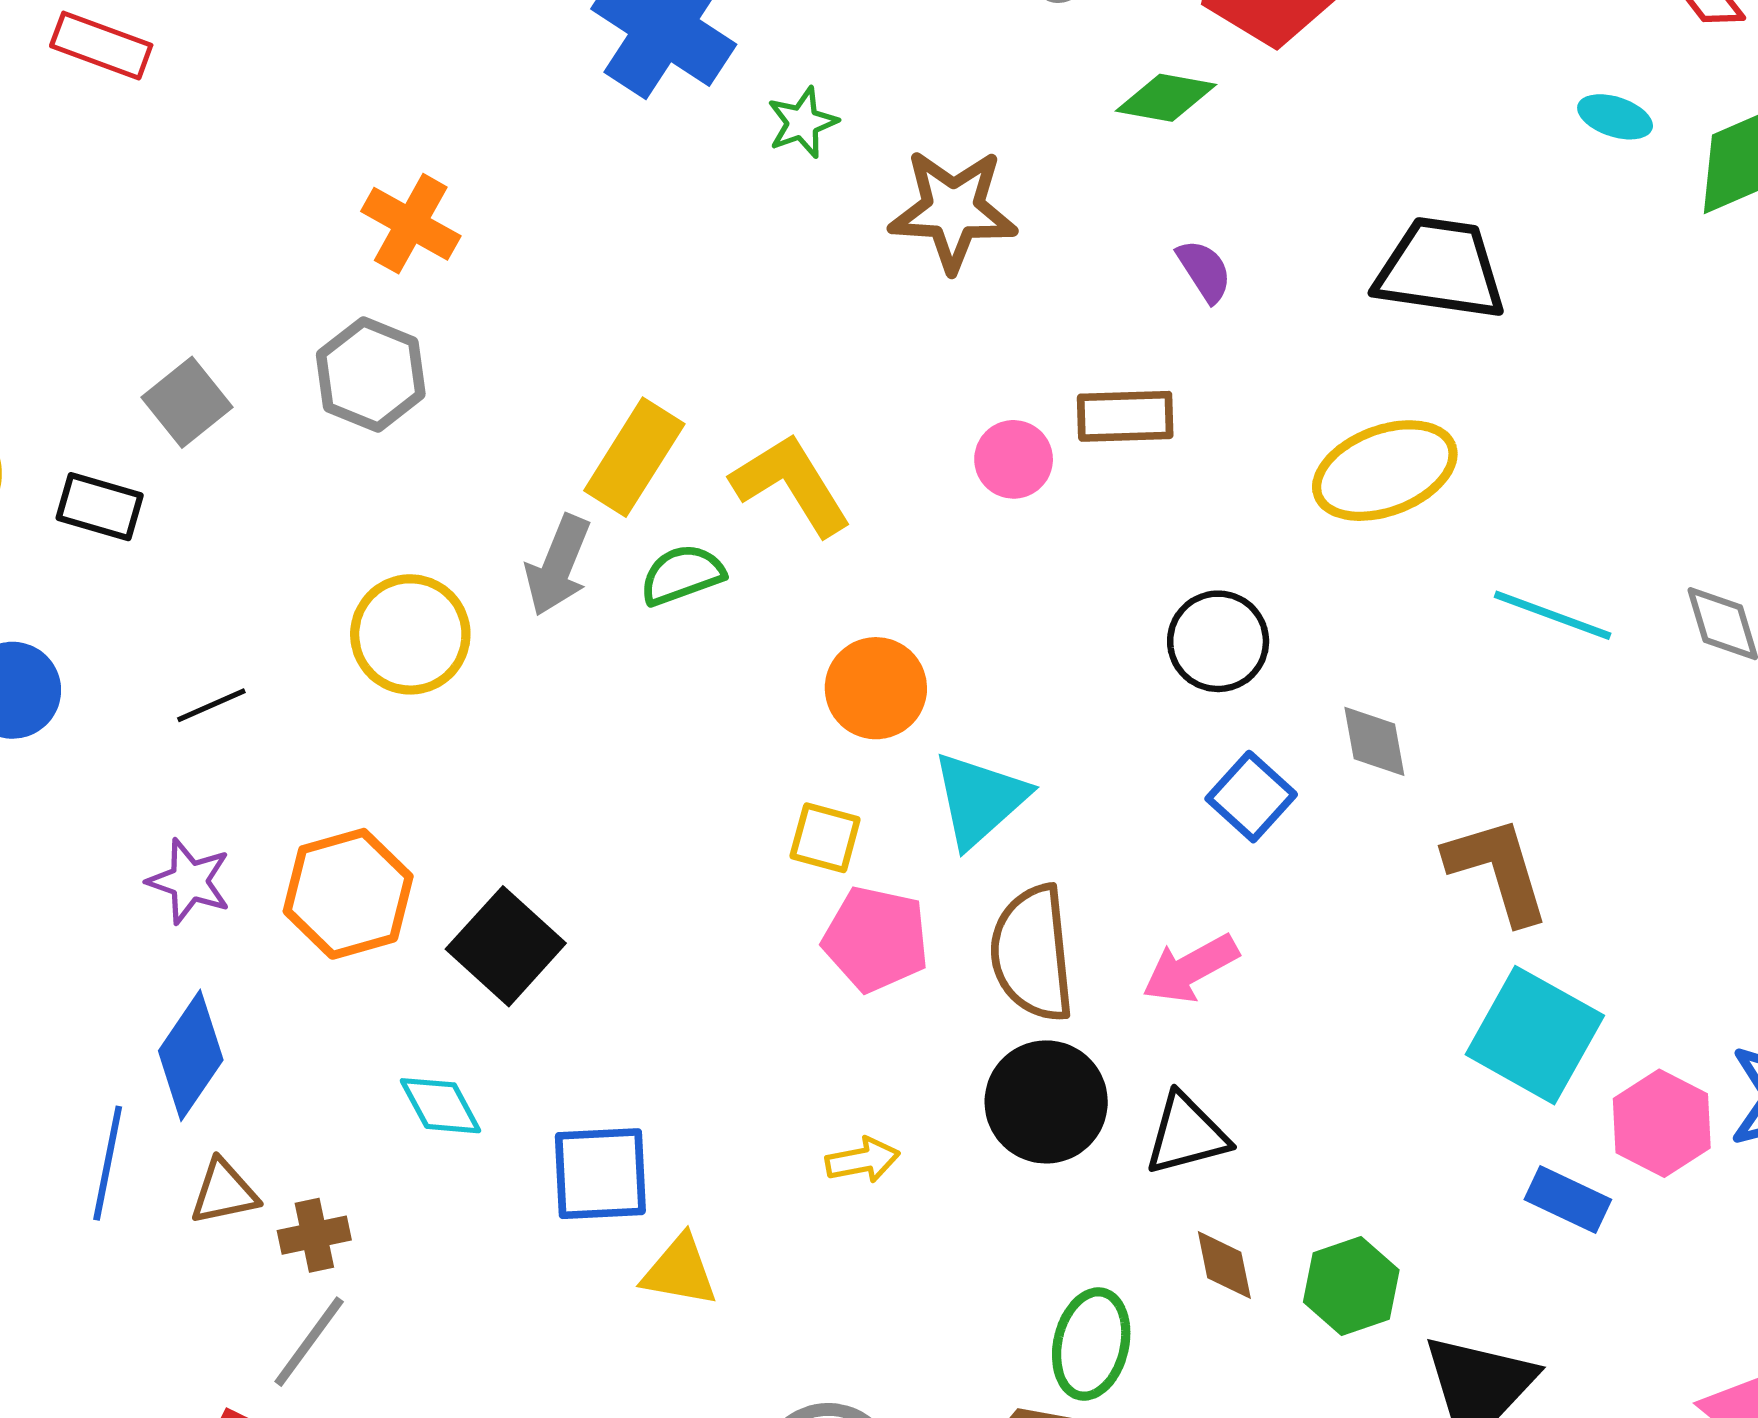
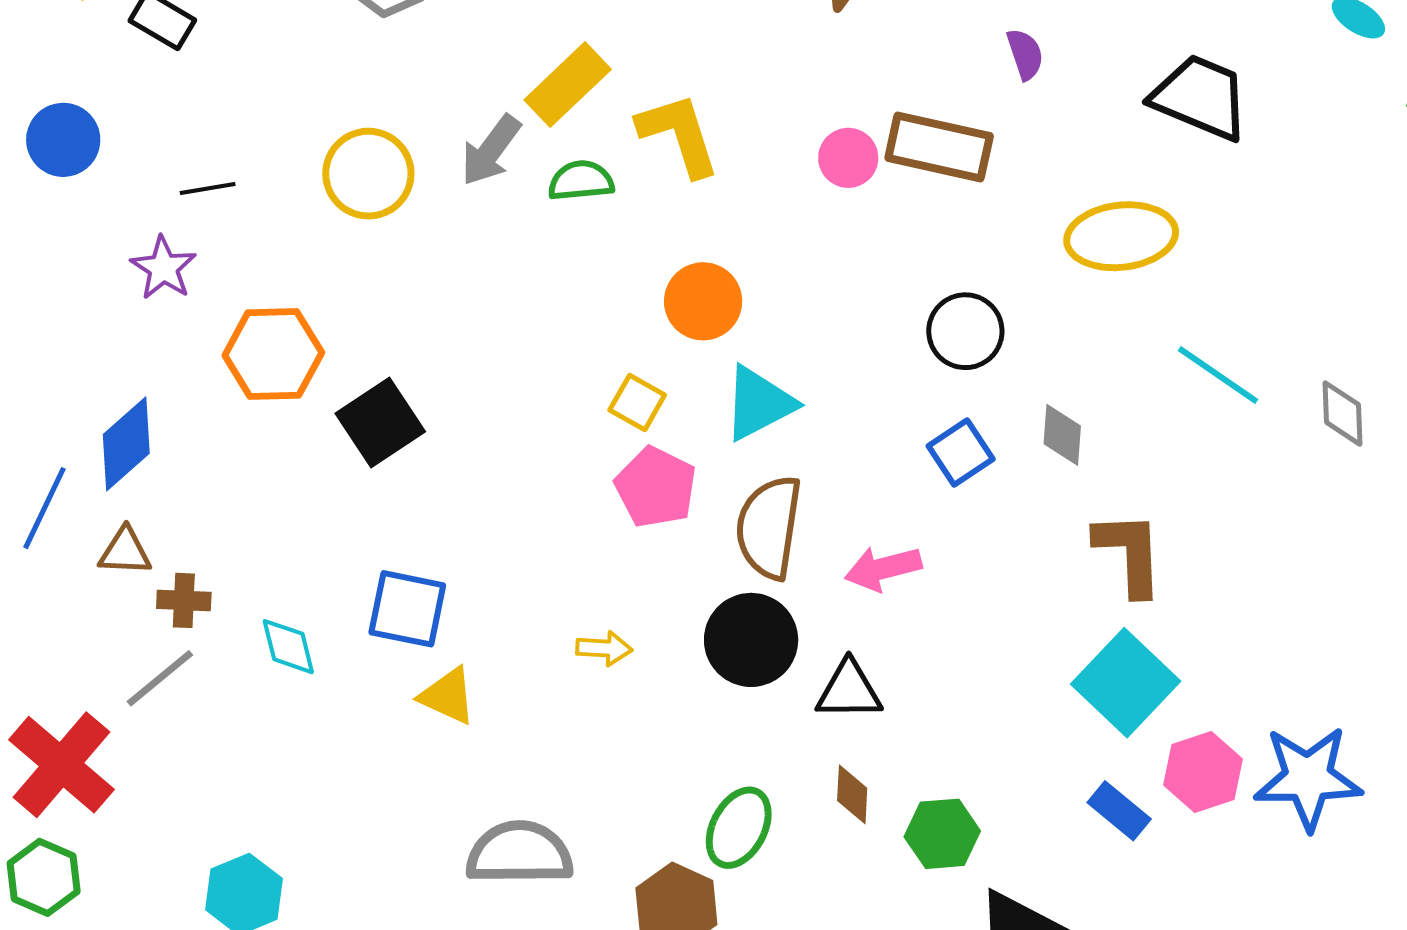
brown rectangle: (1125, 416) -> (939, 147), size x1.4
purple star: (189, 881) -> (163, 268), moved
cyan diamond: (441, 1106) -> (288, 647), moved

